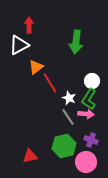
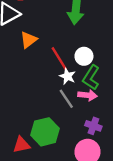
white circle: (92, 81) -> (84, 56), moved
red line: (50, 83) -> (59, 59), moved
green hexagon: (64, 146) -> (45, 132), moved

